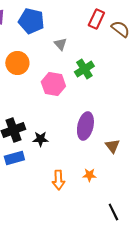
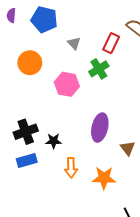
red rectangle: (96, 19) -> (111, 43), moved
orange star: (89, 175) -> (104, 178), size x1.6
orange arrow: (58, 180) -> (71, 168), moved

